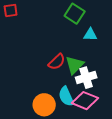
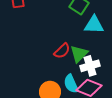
cyan triangle: (90, 35) -> (94, 25), size x1.5

